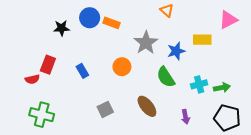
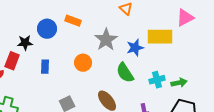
blue circle: (90, 18) -> (47, 29), moved
black star: (61, 28) -> (25, 43), moved
yellow rectangle: (202, 40) -> (160, 37), size x1.4
blue rectangle: (82, 71) -> (45, 67), turned 32

